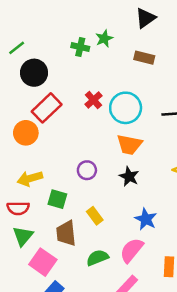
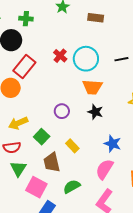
green cross: (80, 47) -> (26, 19), moved
green square: (57, 199) -> (42, 137), turned 35
green semicircle: (97, 258) -> (72, 187), moved

